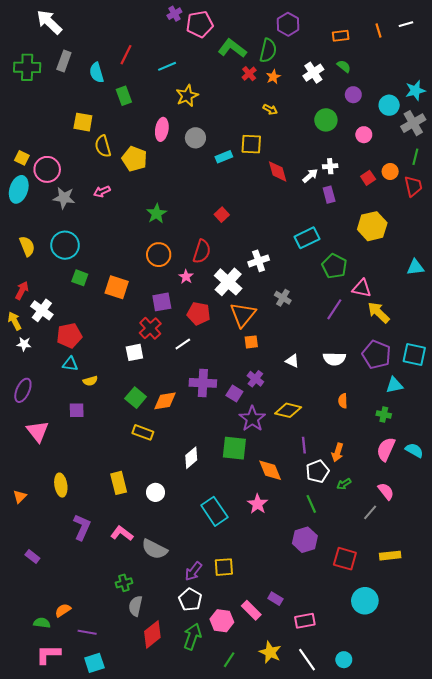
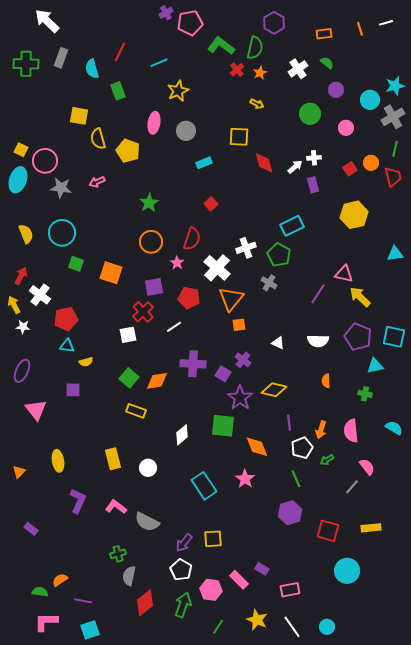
cyan rectangle: (224, 157) -> (204, 163), moved
green pentagon: (334, 266) -> (279, 255), moved
pink semicircle: (386, 449) -> (351, 431), moved, turned -30

